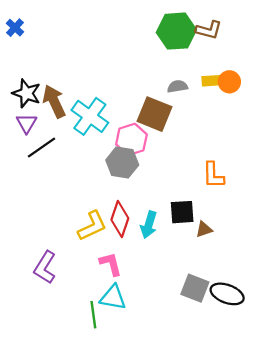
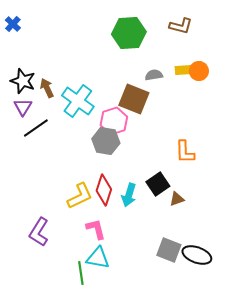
green hexagon: (176, 31) -> (129, 33), moved
brown arrow: (54, 101) -> (47, 88), size x0.7
black square: (182, 212) -> (158, 184), turned -30

